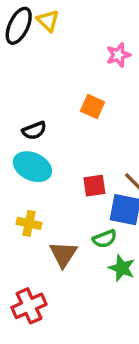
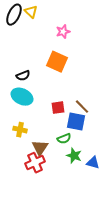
pink star: (118, 55) -> (63, 32), moved
orange square: (93, 107) -> (57, 62), size x1.5
red cross: (29, 306) -> (35, 163), moved

